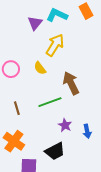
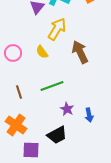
brown arrow: (71, 83) -> (80, 52), moved

